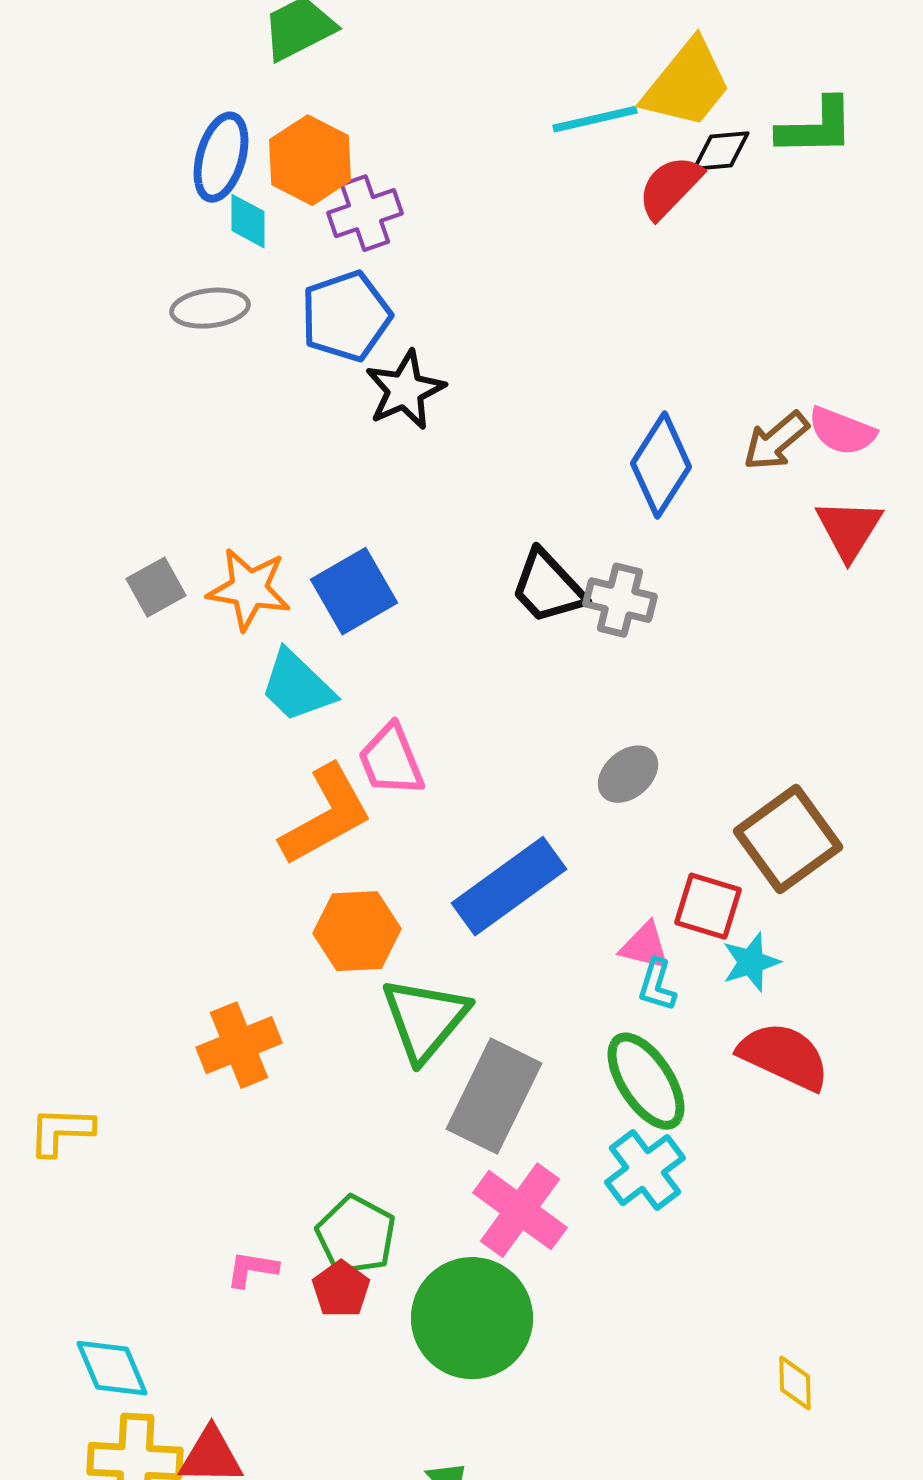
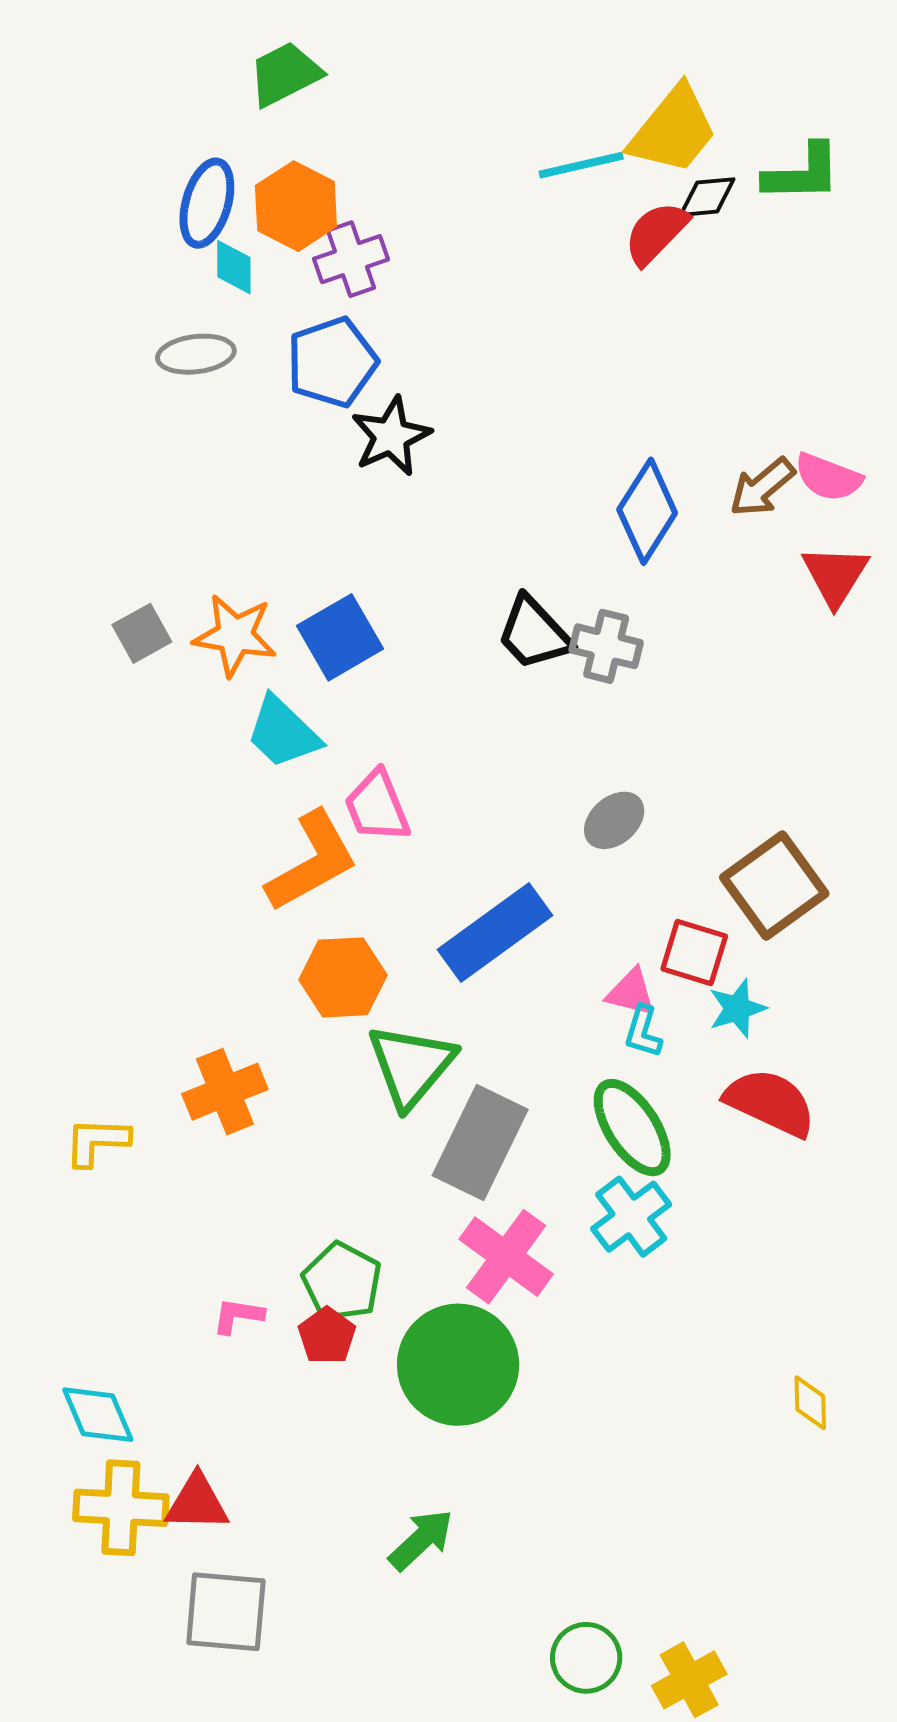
yellow L-shape: (61, 1131) -> (97, 1142), moved
yellow diamond: (795, 1383) -> (810, 1403), moved

